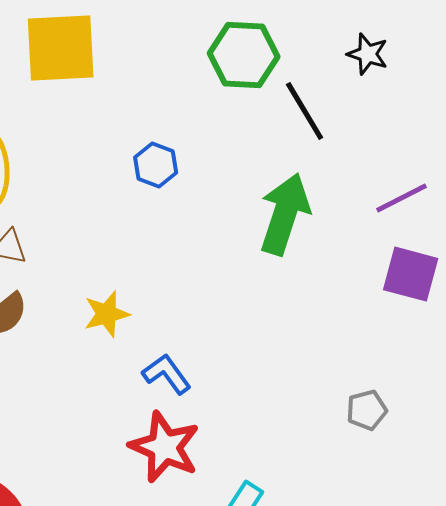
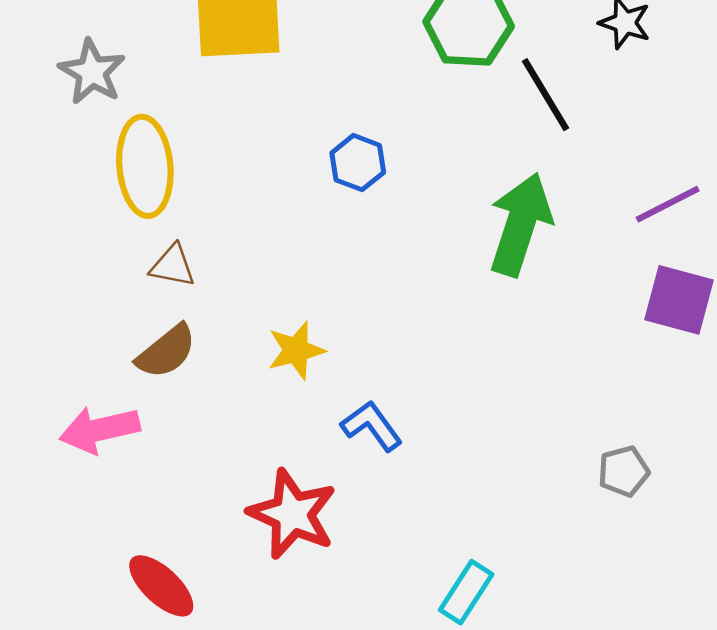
red star: (165, 447) -> (292, 514), moved

